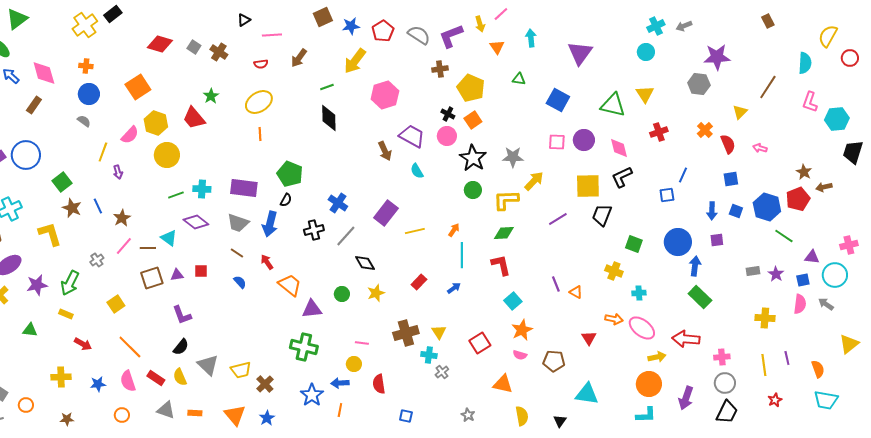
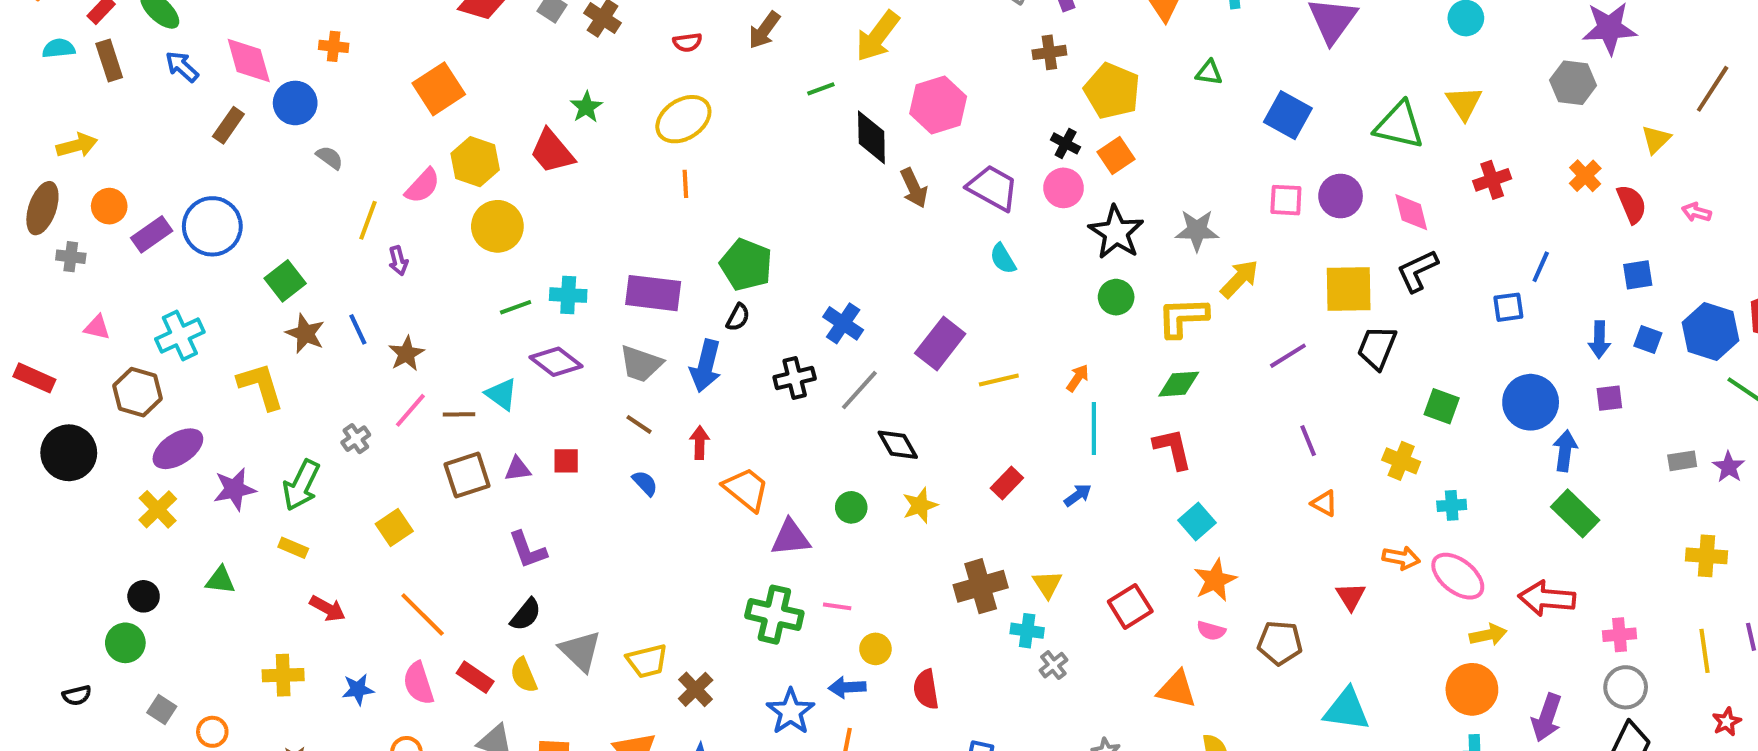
blue circle: (89, 94) -> (295, 103), moved
black diamond: (329, 118) -> (871, 137), moved
brown arrow: (385, 151) -> (914, 188), moved
red arrow: (267, 262) -> (700, 443), turned 35
purple line: (556, 284) -> (1308, 441), moved
pink line: (362, 343) -> (837, 606), moved

